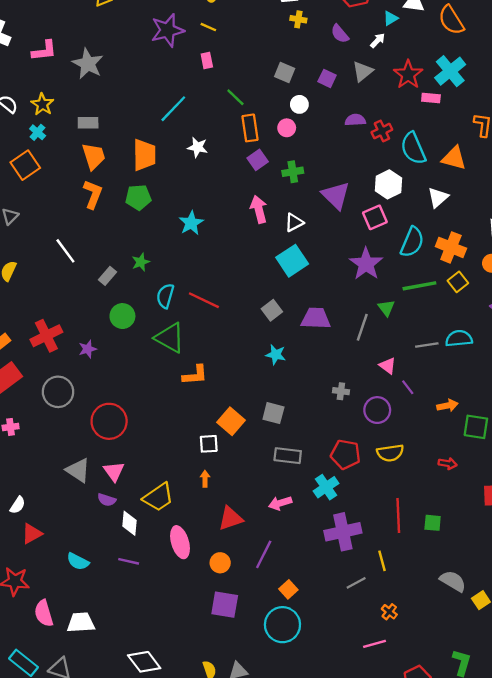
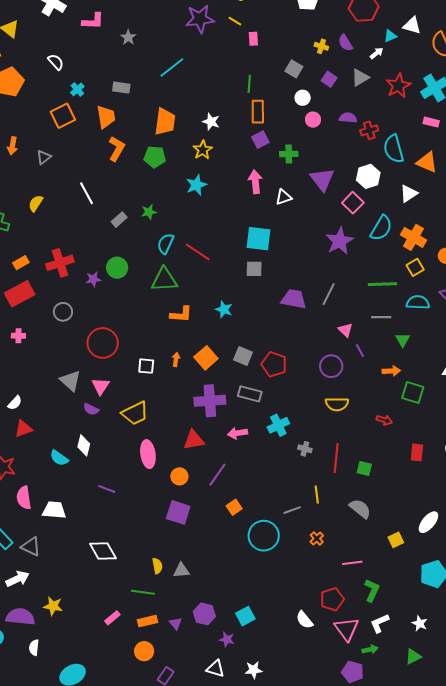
yellow cross: (298, 19) -> (321, 46), moved
pink rectangle: (207, 60) -> (253, 39), moved
gray star: (88, 64) -> (128, 37), size x0.6
green line: (235, 97) -> (249, 84), turned 42
pink rectangle: (431, 98) -> (431, 122), moved
yellow star: (42, 104) -> (203, 150), moved
cyan line: (173, 109) -> (172, 67), moved
pink circle: (287, 128) -> (313, 120), moved
orange trapezoid: (94, 156) -> (106, 117), moved
pink square: (375, 217) -> (353, 203), turned -30
cyan square: (292, 261) -> (258, 239), moved, turned 32
green line: (419, 286) -> (382, 284), moved
green triangle: (386, 308) -> (403, 340), moved
gray square: (272, 310) -> (254, 269), turned 30
green circle: (122, 316) -> (117, 268), moved
purple trapezoid: (316, 318) -> (294, 299), moved
green triangle: (170, 338) -> (164, 280), turned -40
cyan semicircle: (459, 338) -> (418, 302), moved
cyan star: (276, 355) -> (224, 309), moved
gray cross: (341, 391) -> (305, 449), moved
gray circle: (58, 392) -> (63, 312), size x0.7
white square: (209, 444) -> (146, 366), moved
red pentagon: (345, 454) -> (274, 364), moved
orange arrow: (205, 479) -> (176, 359), moved
white diamond: (130, 523) -> (84, 445), moved
purple cross: (343, 532) -> (210, 401), moved
purple line: (129, 561) -> (107, 489), moved
gray semicircle: (453, 581) -> (360, 509), moved
cyan circle: (282, 625) -> (264, 536), moved
pink line: (374, 644) -> (352, 563), moved

